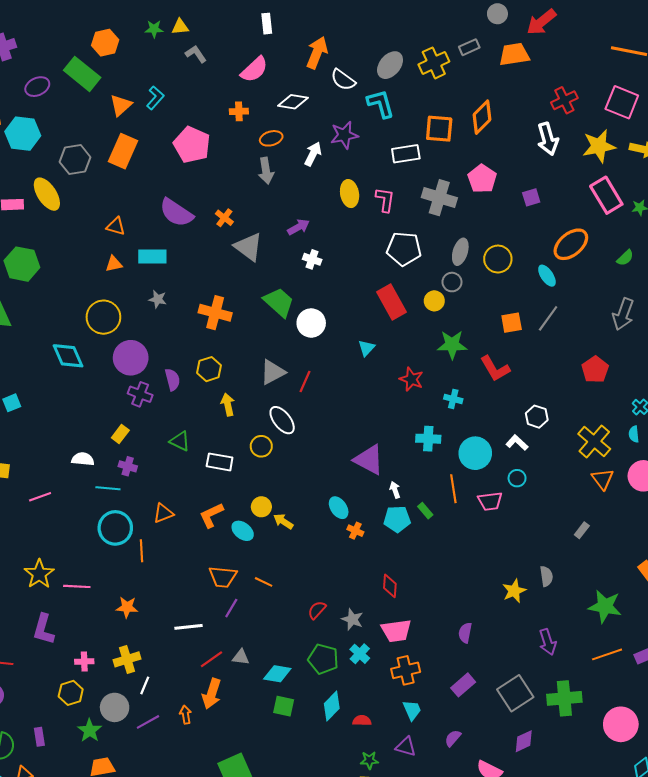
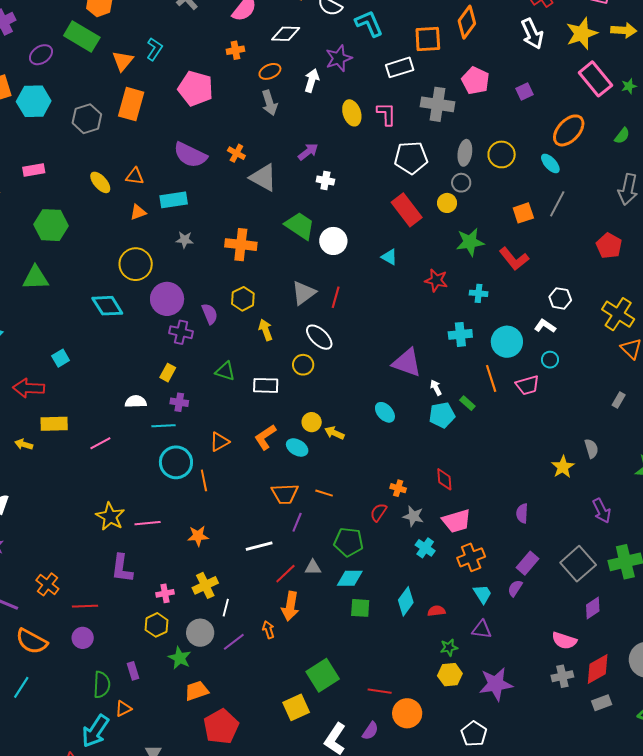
yellow ellipse: (47, 194) -> (100, 182), moved, size x0.7
cyan triangle: (367, 348) -> (389, 257), turned -36
orange cross: (355, 531) -> (398, 488), moved
green pentagon: (323, 659) -> (348, 542), moved
purple semicircle: (453, 738) -> (515, 588), moved

